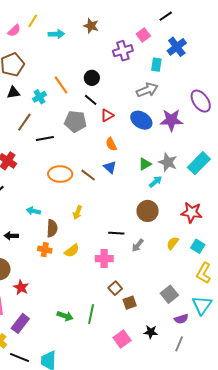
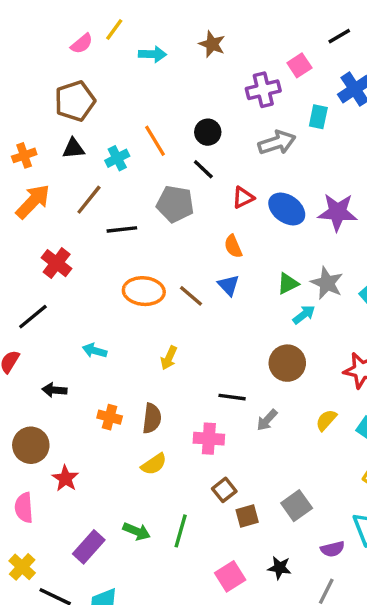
gray arrow: (147, 90) -> (277, 143), moved
red triangle: (107, 115) -> (243, 198), moved
brown semicircle: (52, 228) -> (152, 418), moved
yellow semicircle: (72, 251) -> (154, 464), moved
gray square: (169, 294) -> (297, 506), moved
purple rectangle: (20, 323) -> (89, 547), moved

